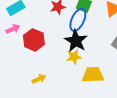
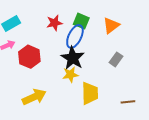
yellow trapezoid: (93, 75) -> (90, 93), turned 90
yellow arrow: (39, 79) -> (34, 97), size x1.6

